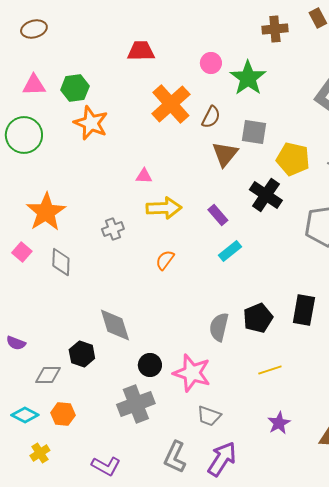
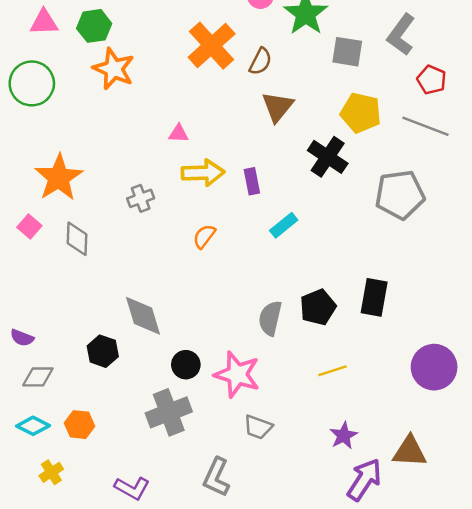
gray square: (254, 132) -> (347, 52), moved
purple rectangle: (218, 215) -> (252, 181), moved, turned 30
gray diamond: (48, 375) -> (38, 377), moved
purple arrow: (222, 459) -> (364, 480), moved

